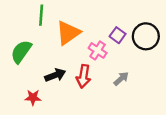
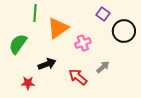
purple square: (118, 35) -> (103, 14), moved
pink cross: (98, 50) -> (83, 43), turned 35
red arrow: (83, 76) -> (78, 77), moved, turned 120

